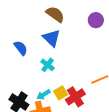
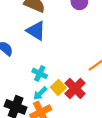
cyan cross: (48, 65) -> (40, 73), moved

